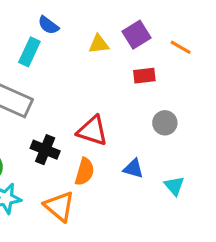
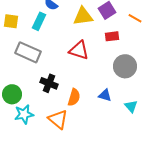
yellow triangle: (99, 44) -> (83, 16), size x1.5
gray circle: (165, 123) -> (125, 66), size x1.5
red triangle: (92, 131) -> (79, 50), moved

